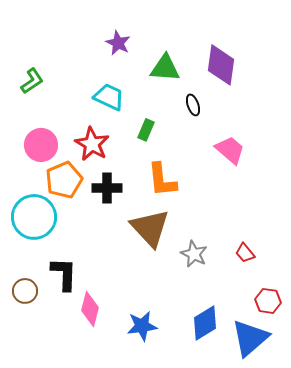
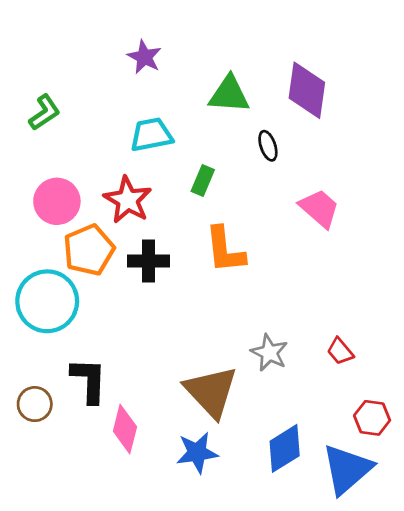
purple star: (118, 43) -> (144, 57), moved
cyan trapezoid: (109, 97) -> (151, 135), turned -36
brown triangle: (150, 228) -> (211, 392), moved

